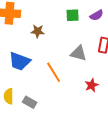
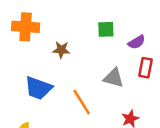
purple semicircle: (97, 15) -> (137, 42), moved

